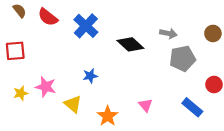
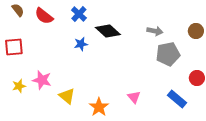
blue cross: (86, 26) -> (79, 14), moved, size x0.7
black diamond: (130, 44) -> (108, 31), moved
blue star: (90, 76) -> (81, 44), moved

